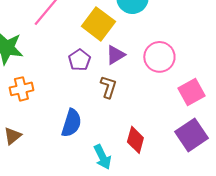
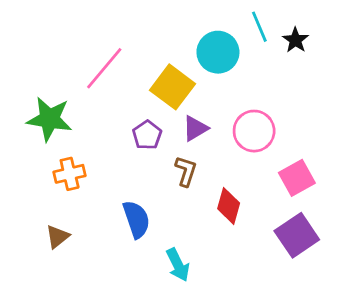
blue semicircle: (71, 123) -> (136, 219), turned -36
red diamond: (135, 140) -> (229, 206), moved

